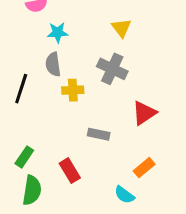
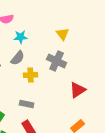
gray semicircle: (53, 64) -> (18, 58), turned -133
gray rectangle: (99, 134) -> (27, 104), moved

